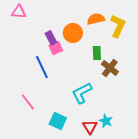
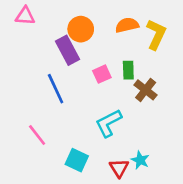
orange circle: (73, 33) -> (81, 29), moved
purple rectangle: (51, 38) -> (67, 50), size x1.5
pink square: (56, 48) -> (102, 74), moved

